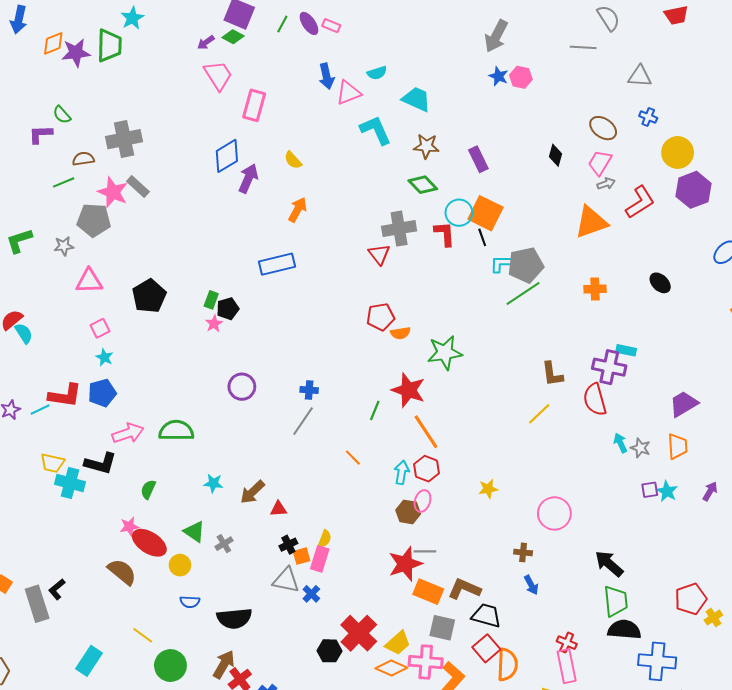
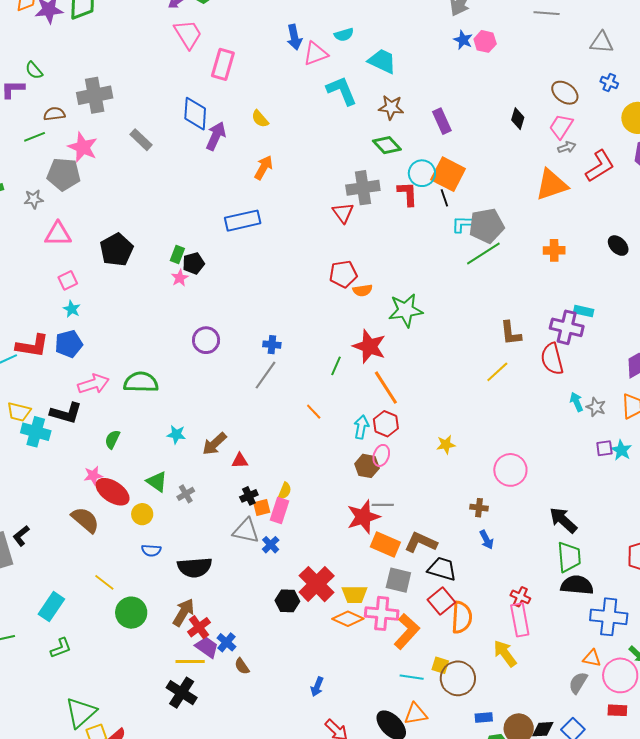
blue diamond: (227, 156) -> (195, 114), turned -56
gray rectangle: (138, 186) -> (141, 140), moved
yellow trapezoid: (398, 643) -> (355, 594), turned 40

